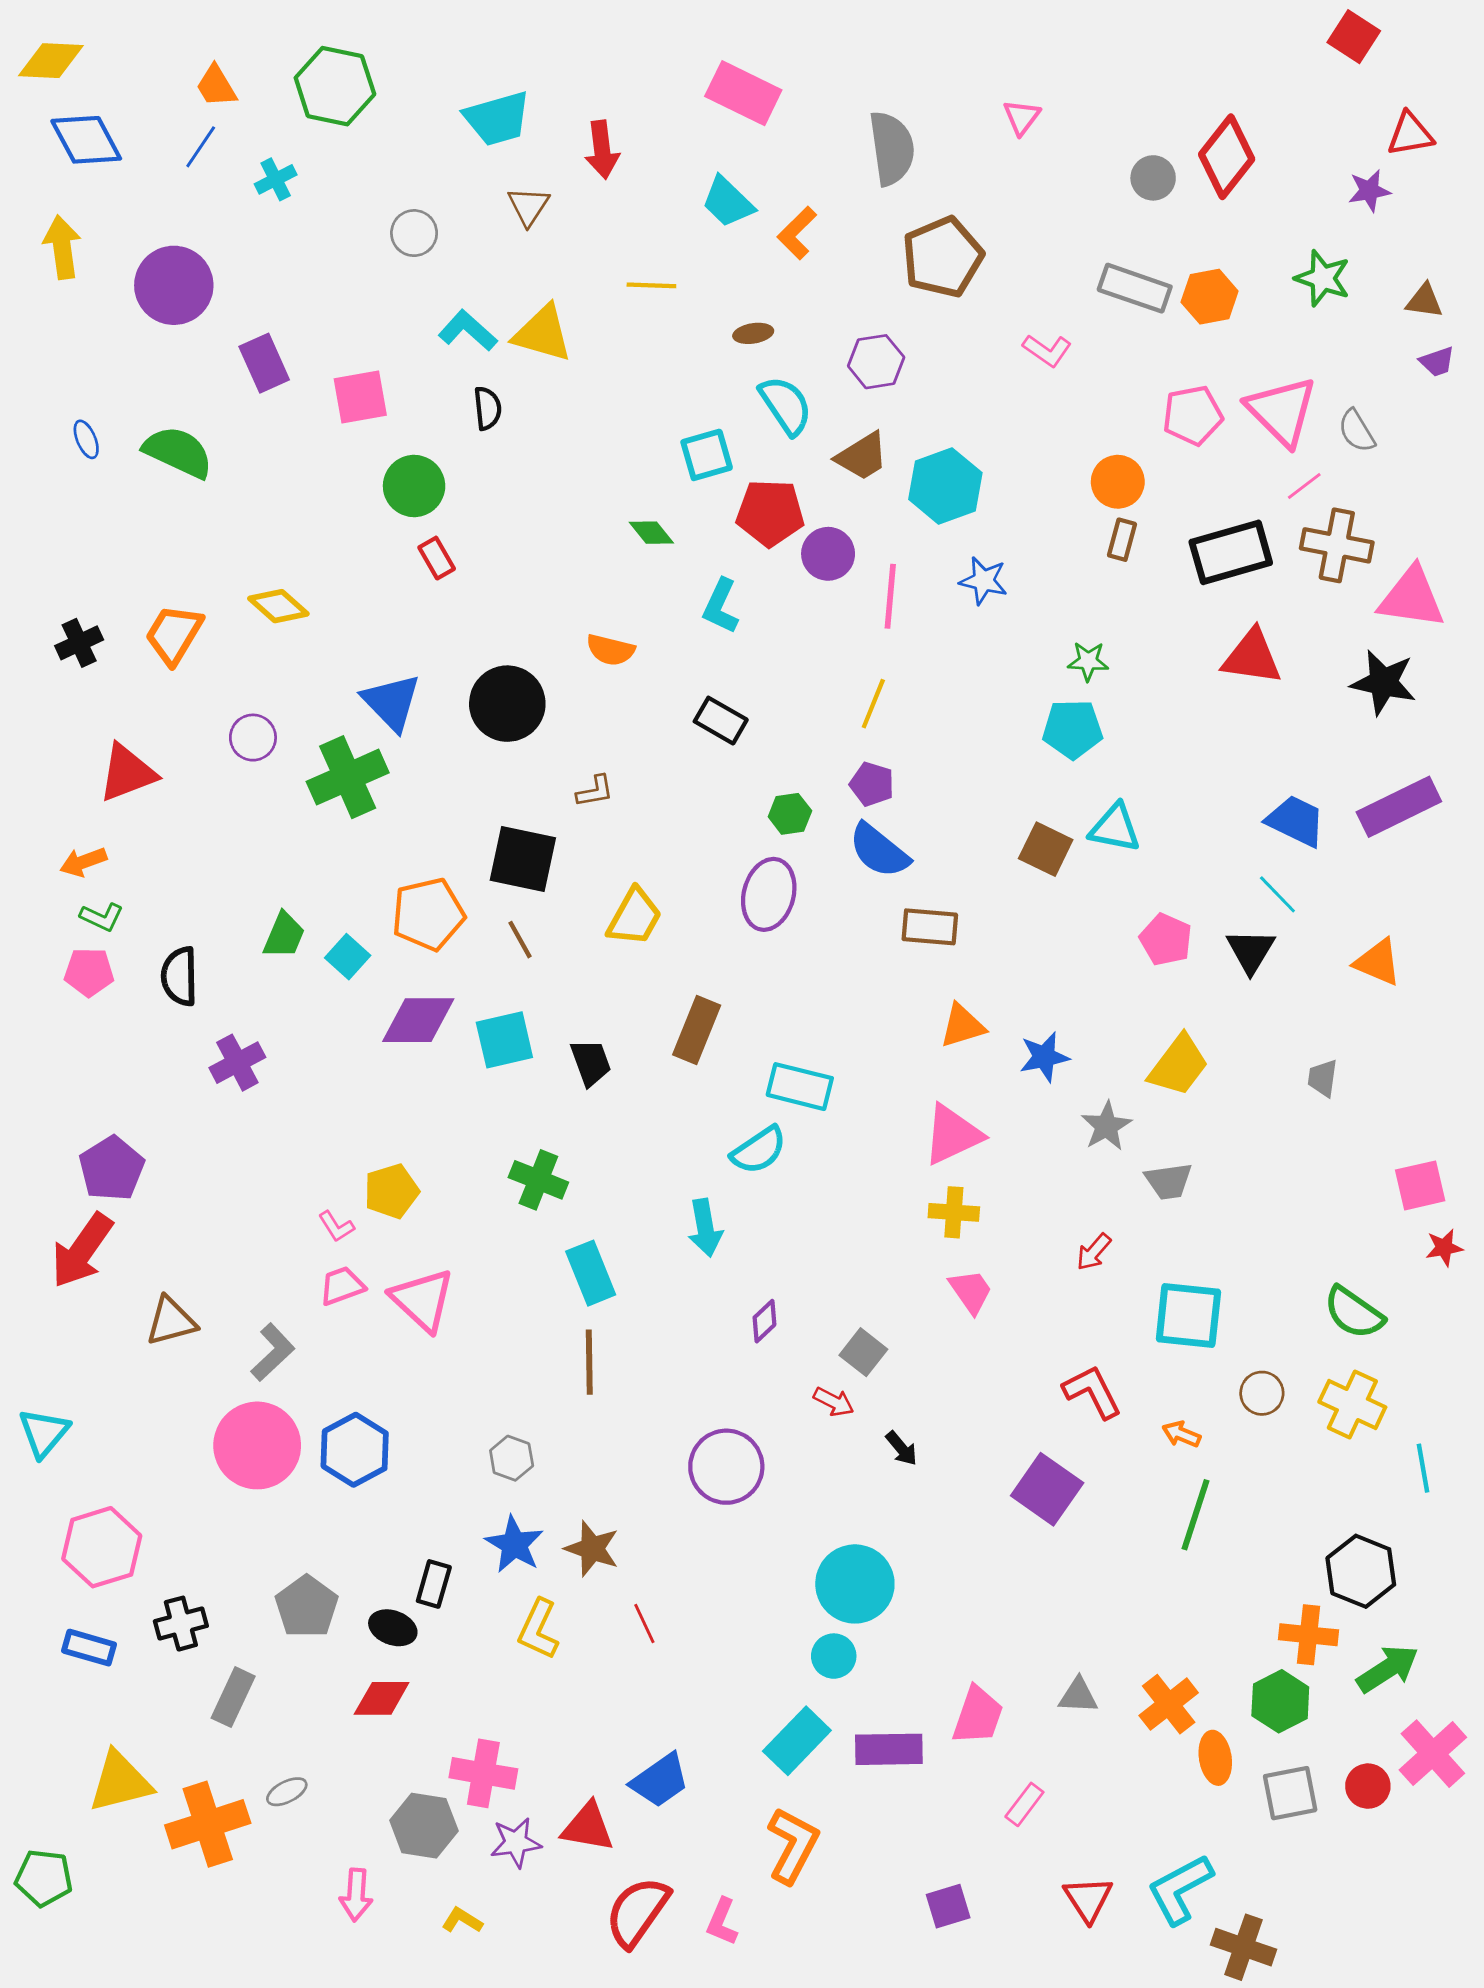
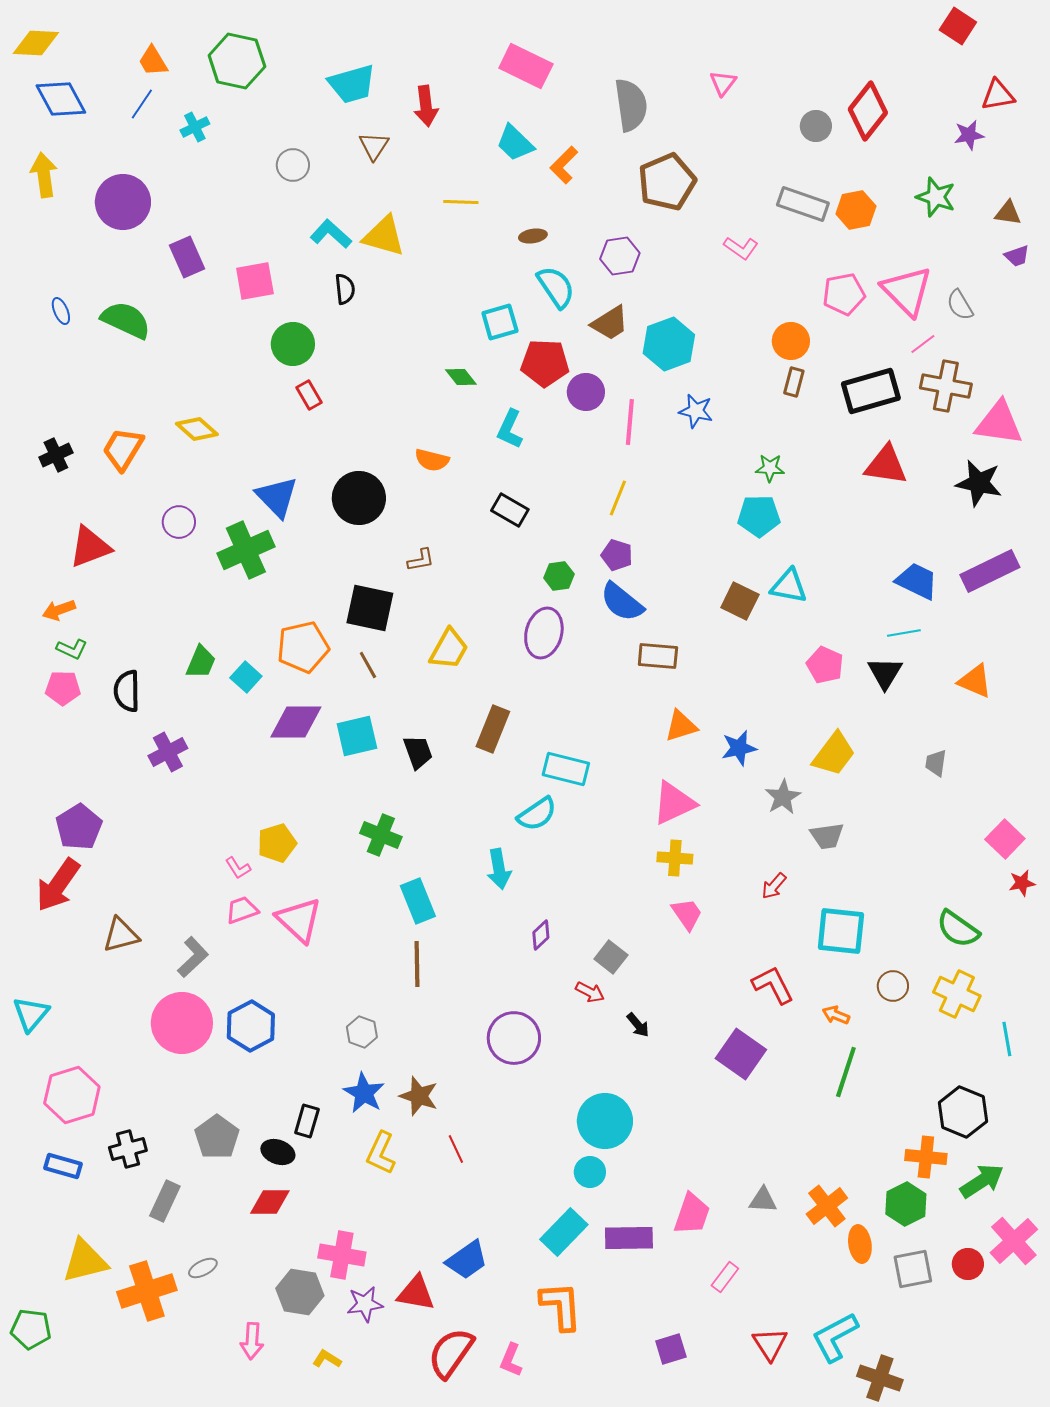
cyan line: (1277, 894) -> (904, 633), turned -56
pink square: (1420, 1185) -> (1005, 839), turned -33
orange L-shape: (793, 1845) -> (561, 1306), turned -32

